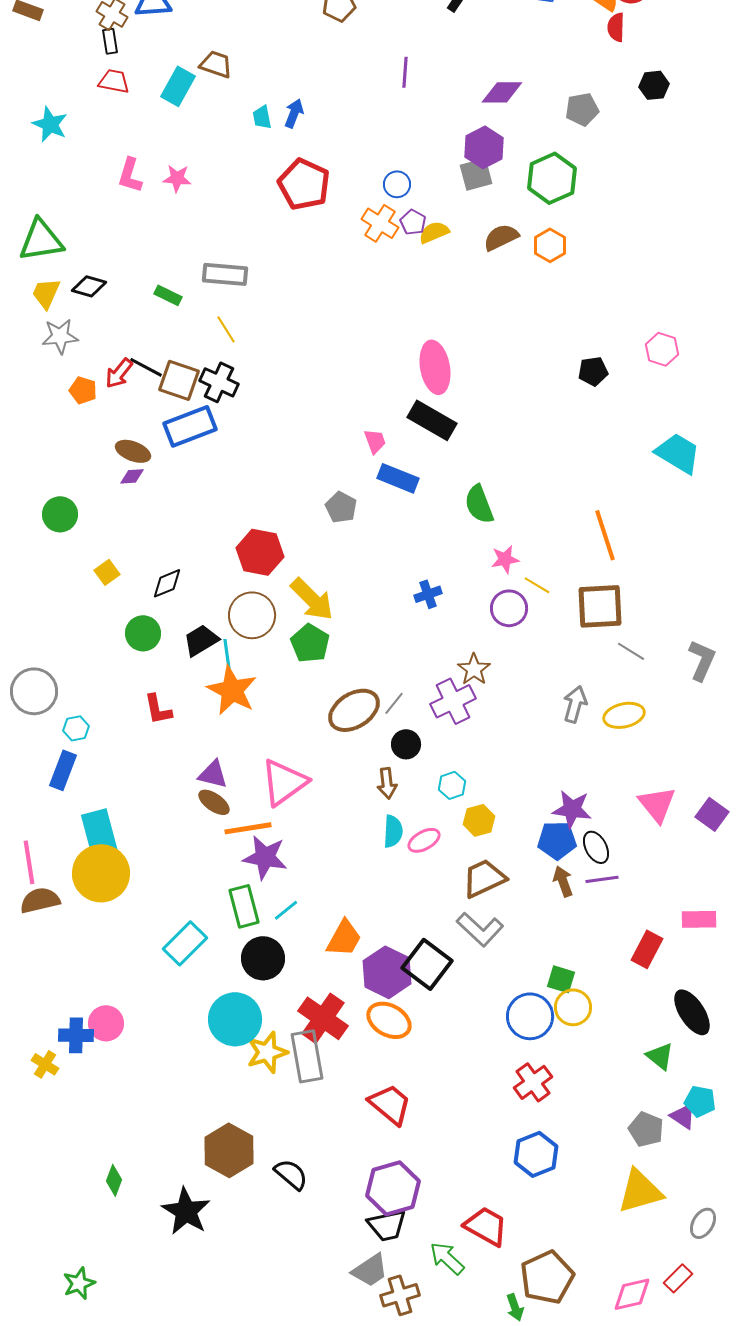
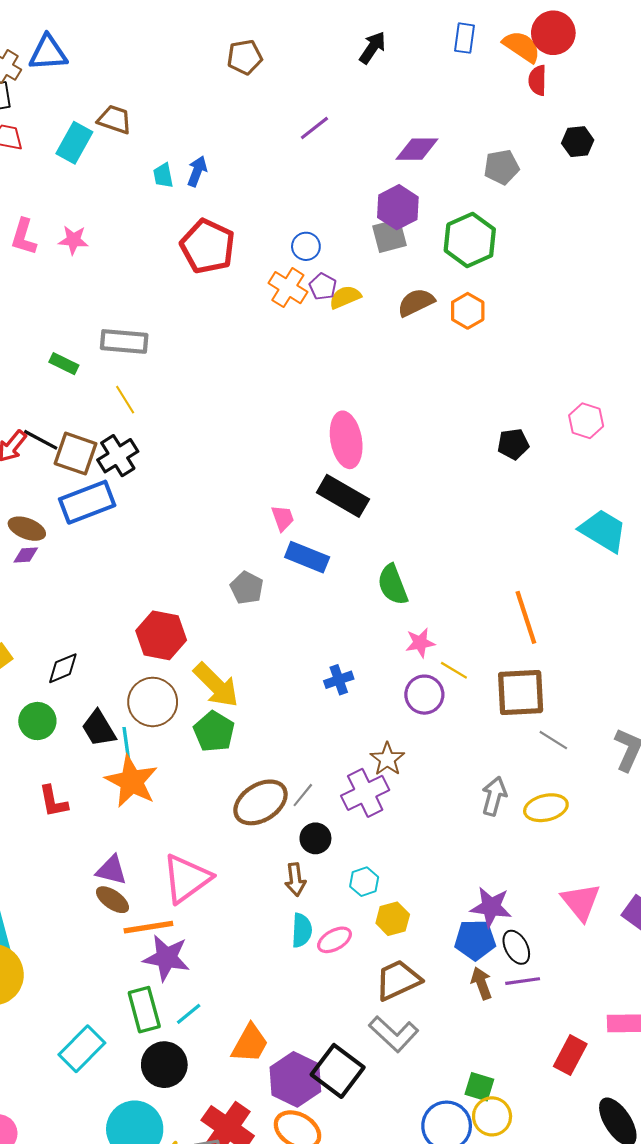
purple line: (405, 72) -> (314, 128), turned 48
black cross: (219, 382) -> (118, 456), turned 33
black trapezoid: (201, 640) -> (99, 728), turned -90

